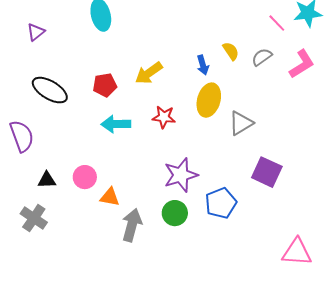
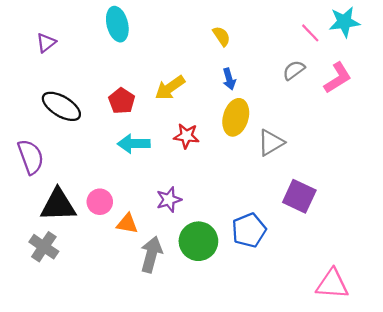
yellow semicircle: (231, 51) -> (221, 36), moved
red pentagon: (105, 85) -> (122, 101), turned -30
purple star: (181, 175) -> (169, 200), moved, size x0.7
black triangle: (47, 180) -> (58, 205), size x1.8
green circle: (175, 213) -> (198, 241), size x1.4

